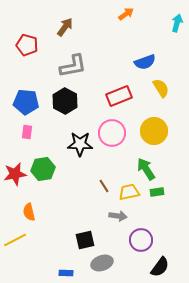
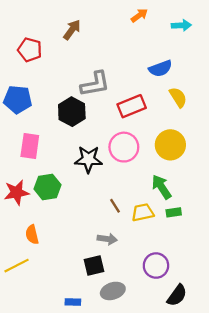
cyan arrow: (177, 23) -> (181, 25), moved, turned 72
gray L-shape: (73, 66) -> (95, 84), moved
blue pentagon: (26, 102) -> (18, 99), moved
pink rectangle: (27, 132) -> (30, 146), size x1.6
gray arrow: (118, 216) -> (107, 239), moved

